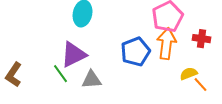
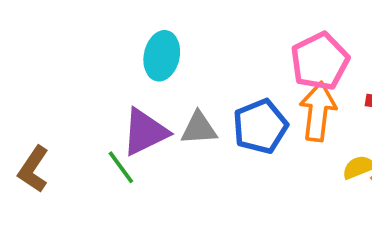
gray triangle: (92, 80) -> (199, 128), moved

